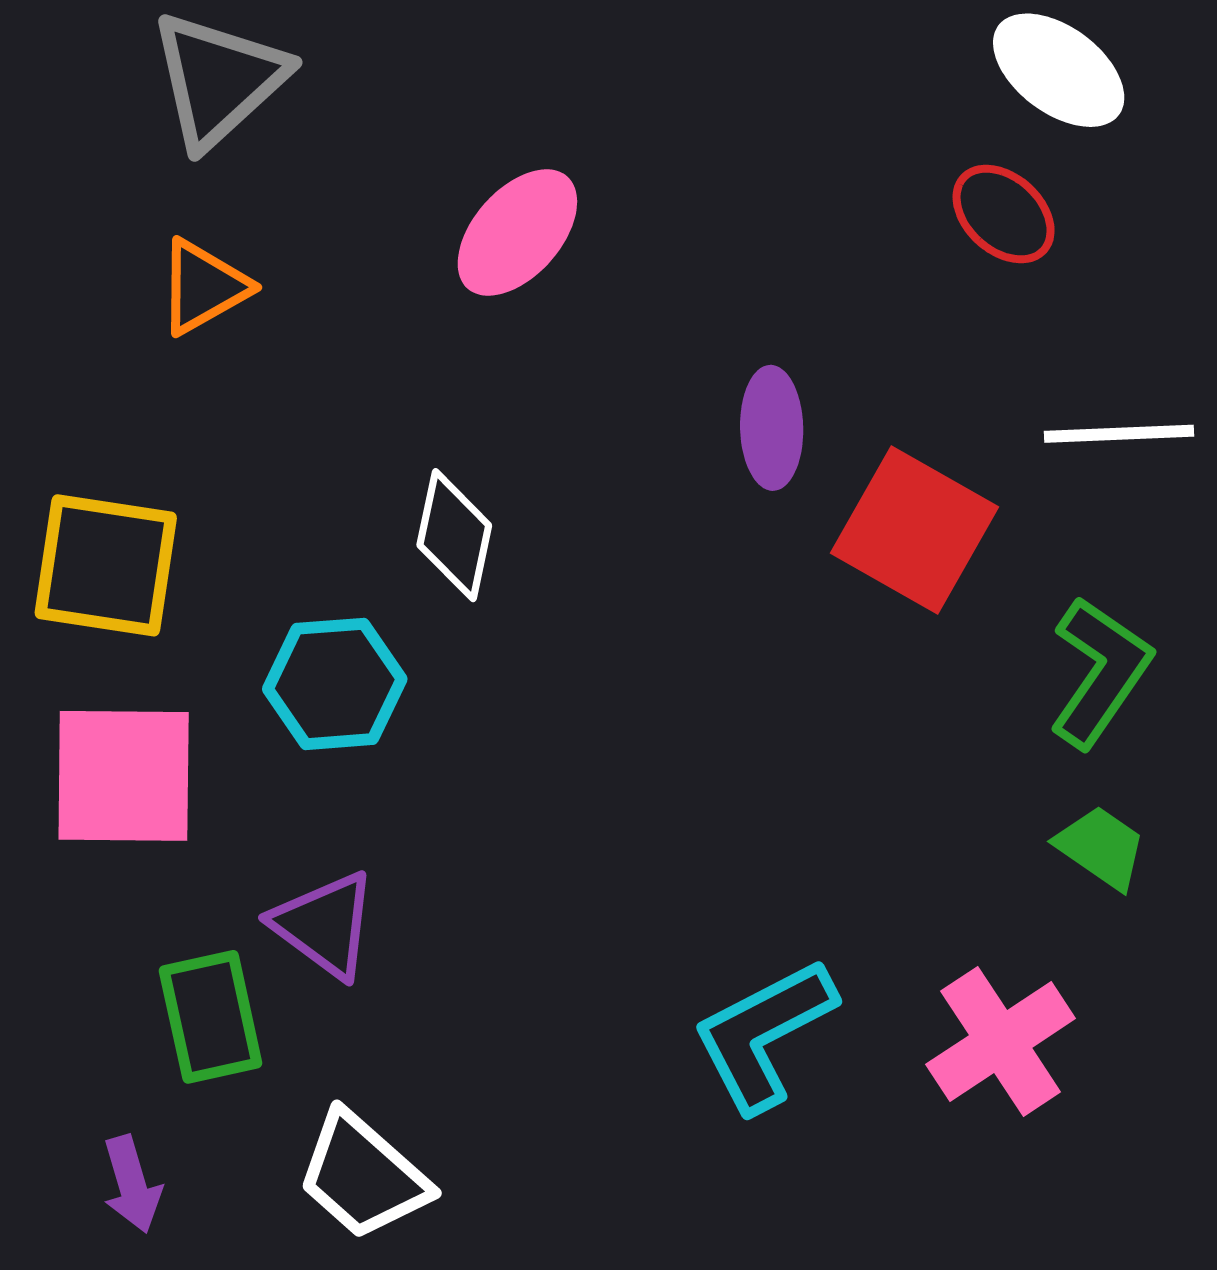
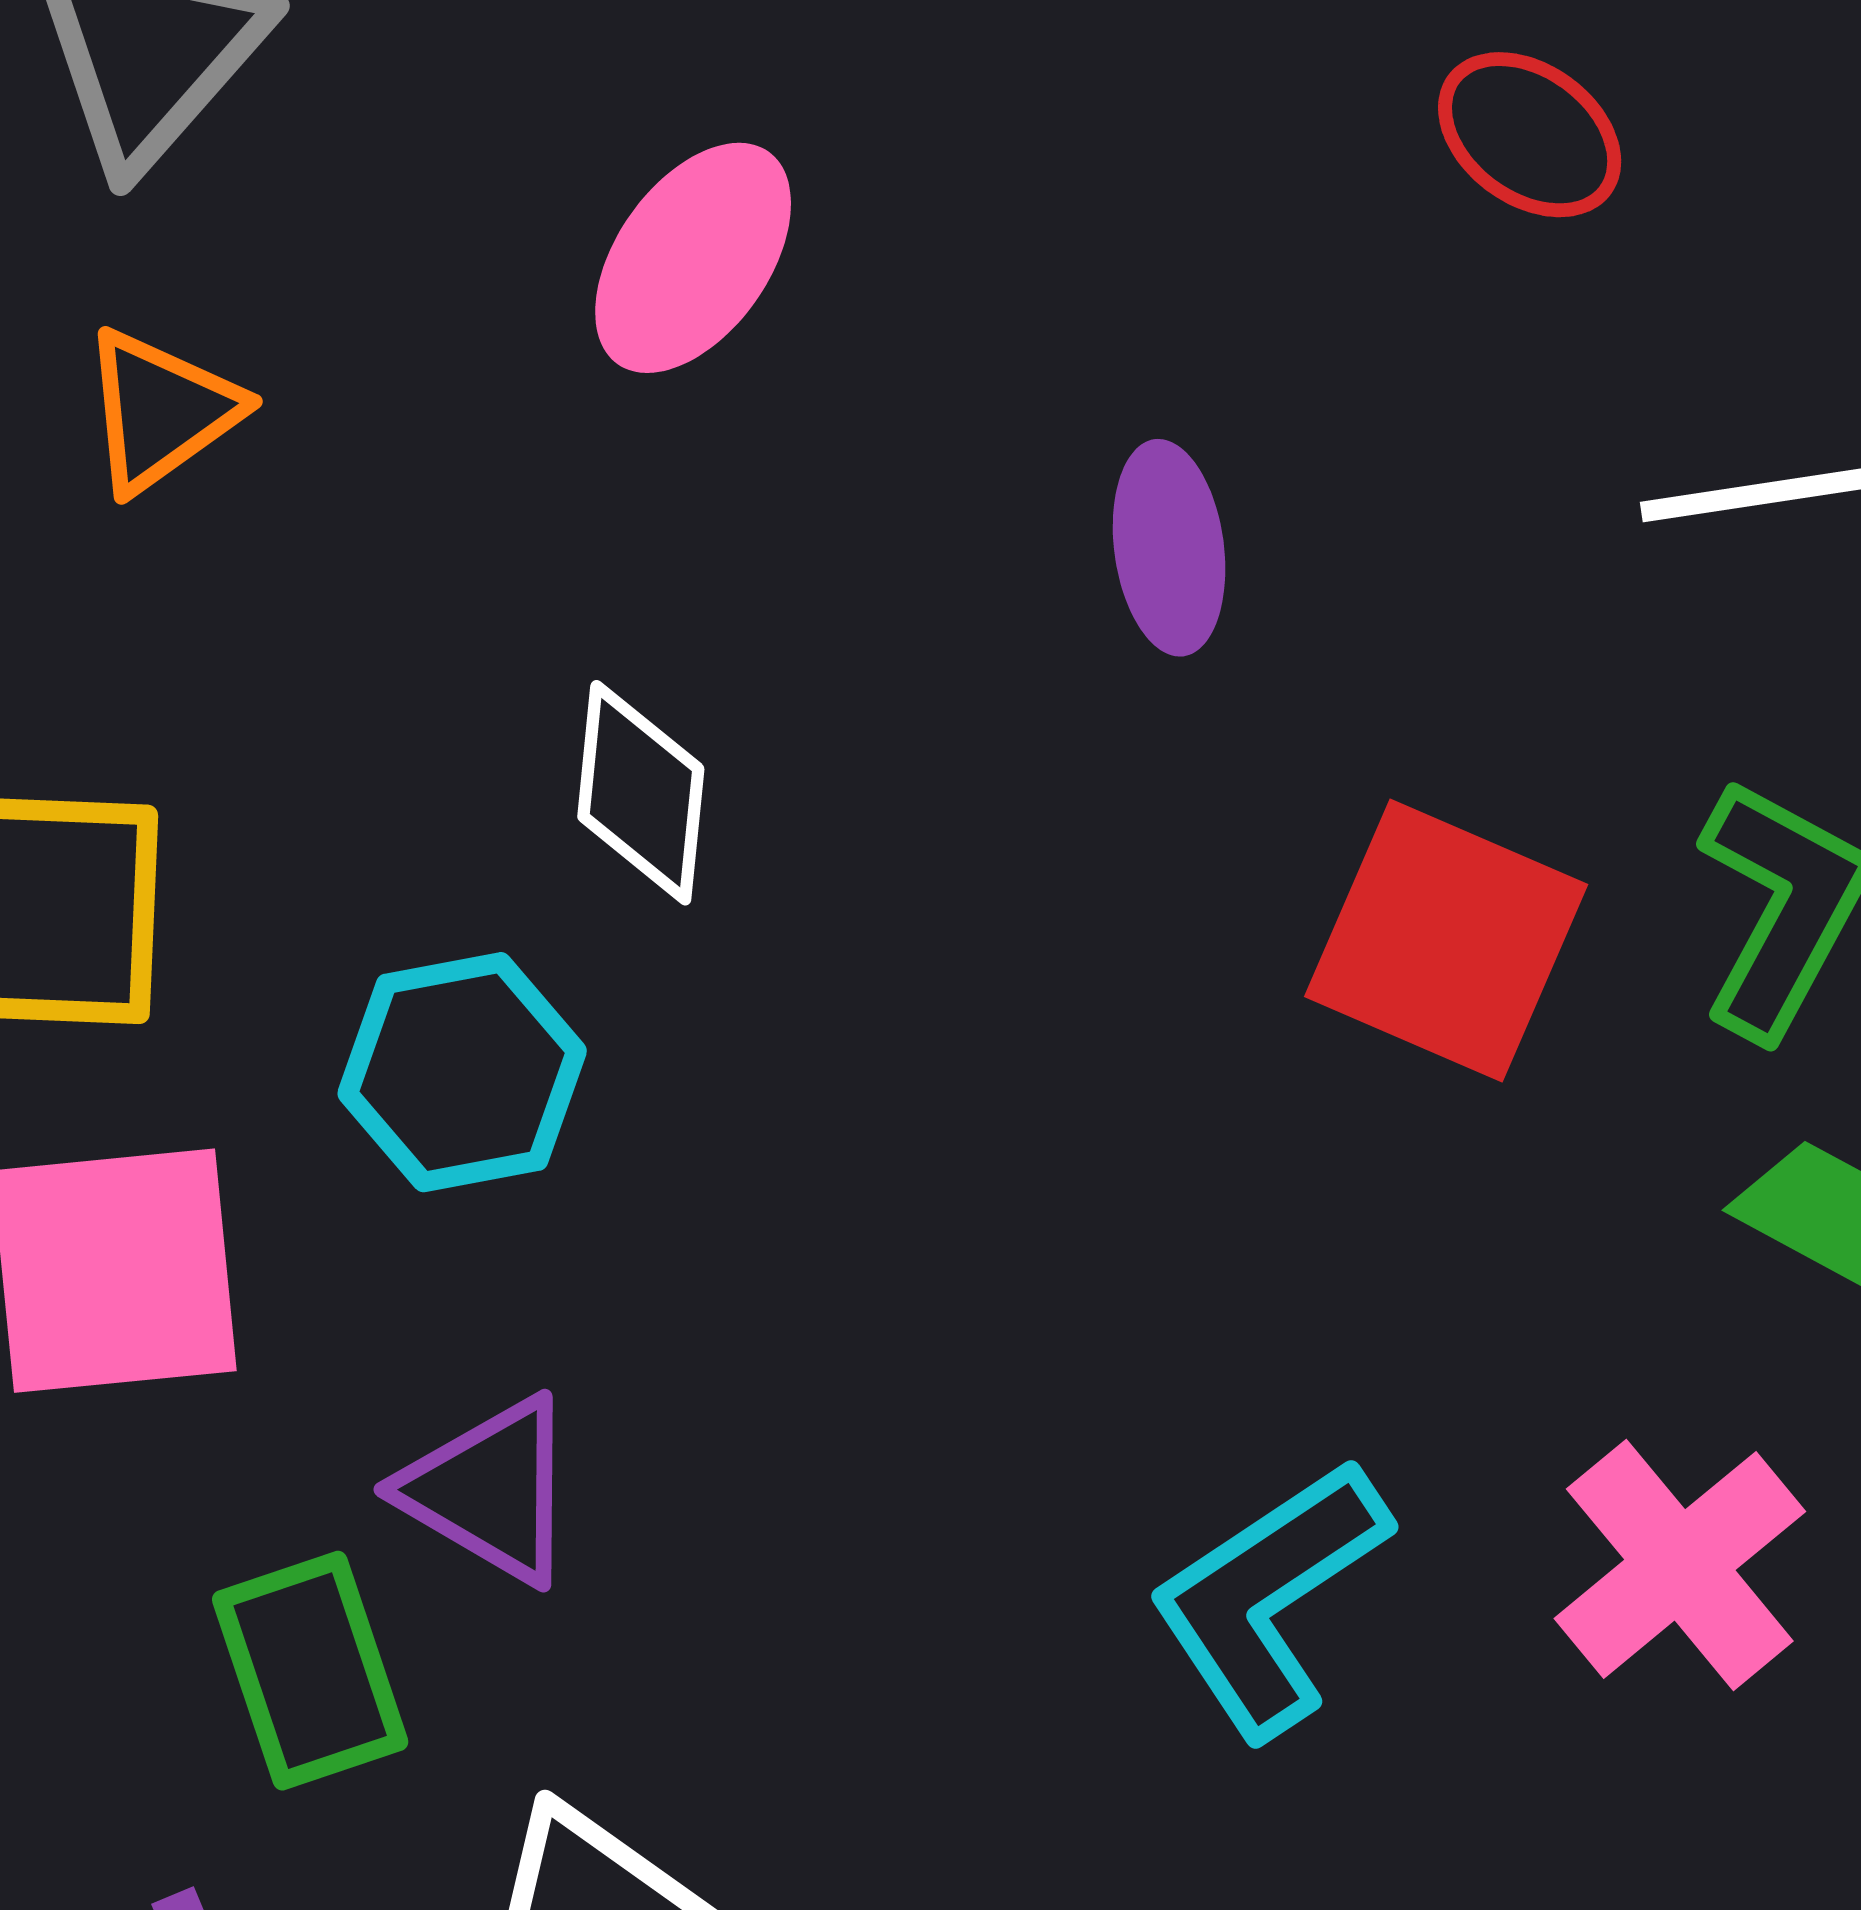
red square: (915, 530) -> (1446, 941), moved

